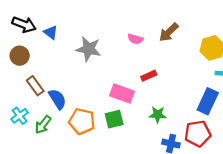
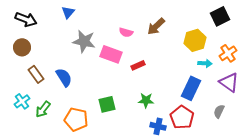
blue triangle: (51, 32) -> (68, 12), moved, turned 32
pink rectangle: (122, 93) -> (111, 54), moved
blue semicircle: (57, 99) -> (64, 77), moved
orange pentagon: (82, 121) -> (76, 119), moved
red pentagon: (198, 134) -> (182, 117), turned -30

